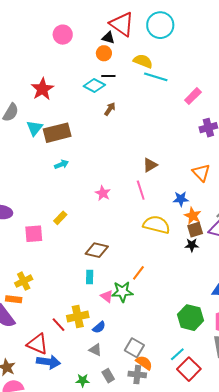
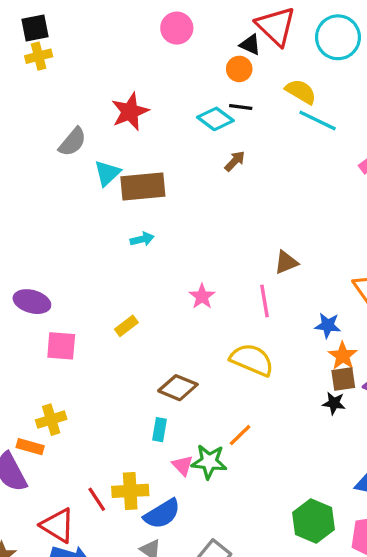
yellow semicircle: (156, 225) -> (252, 360), moved
pink square: (34, 234) -> (61, 346), moved
blue semicircle: (99, 327) -> (162, 514), size x1.6

